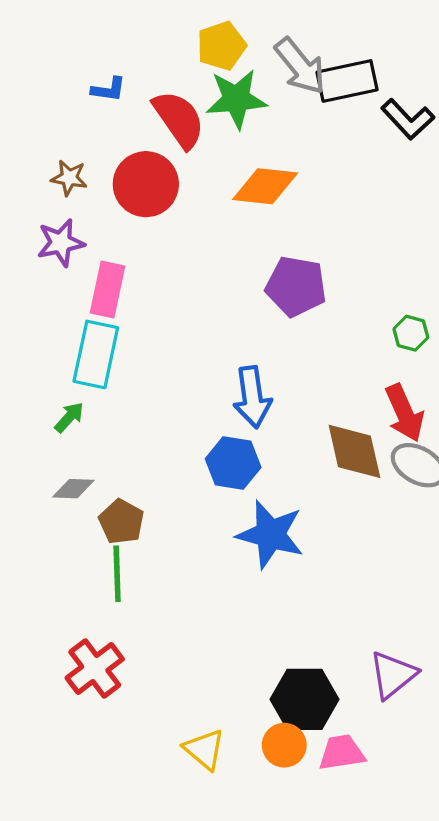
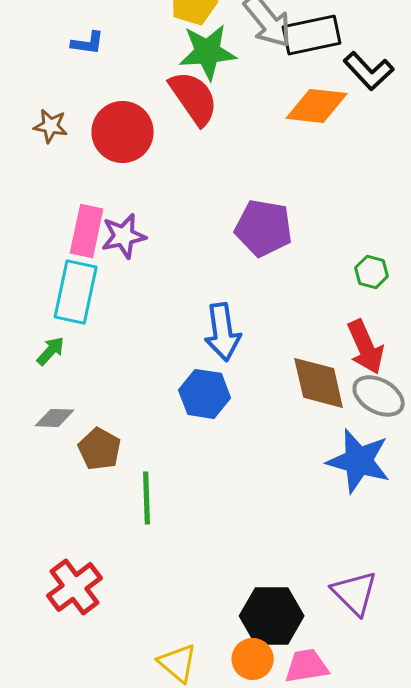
red semicircle: (179, 119) -> (194, 98), moved
orange diamond: (265, 186) -> (317, 106), moved
purple star: (61, 243) -> (124, 236), moved
blue star: (270, 534) -> (359, 461), moved
green line: (117, 574) -> (147, 498), moved
purple triangle: (393, 675) -> (355, 593), turned -36

